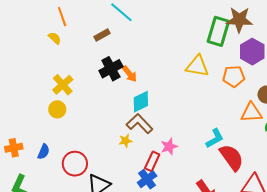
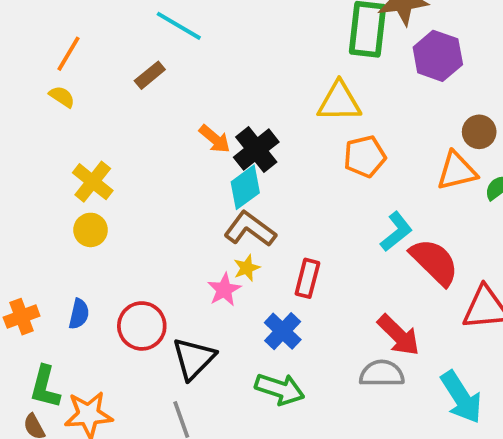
orange line: (62, 17) -> (69, 54), turned 60
black cross: (111, 69) -> (256, 150), moved
orange pentagon: (234, 76) -> (365, 156), moved
yellow star: (125, 141) -> (247, 268), moved
pink star: (169, 147) -> (224, 290), moved
red rectangle: (152, 161) -> (307, 278), moved

